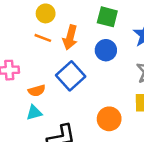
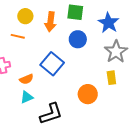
orange arrow: (70, 37) -> (50, 22), moved
orange line: (43, 38) -> (18, 36), moved

